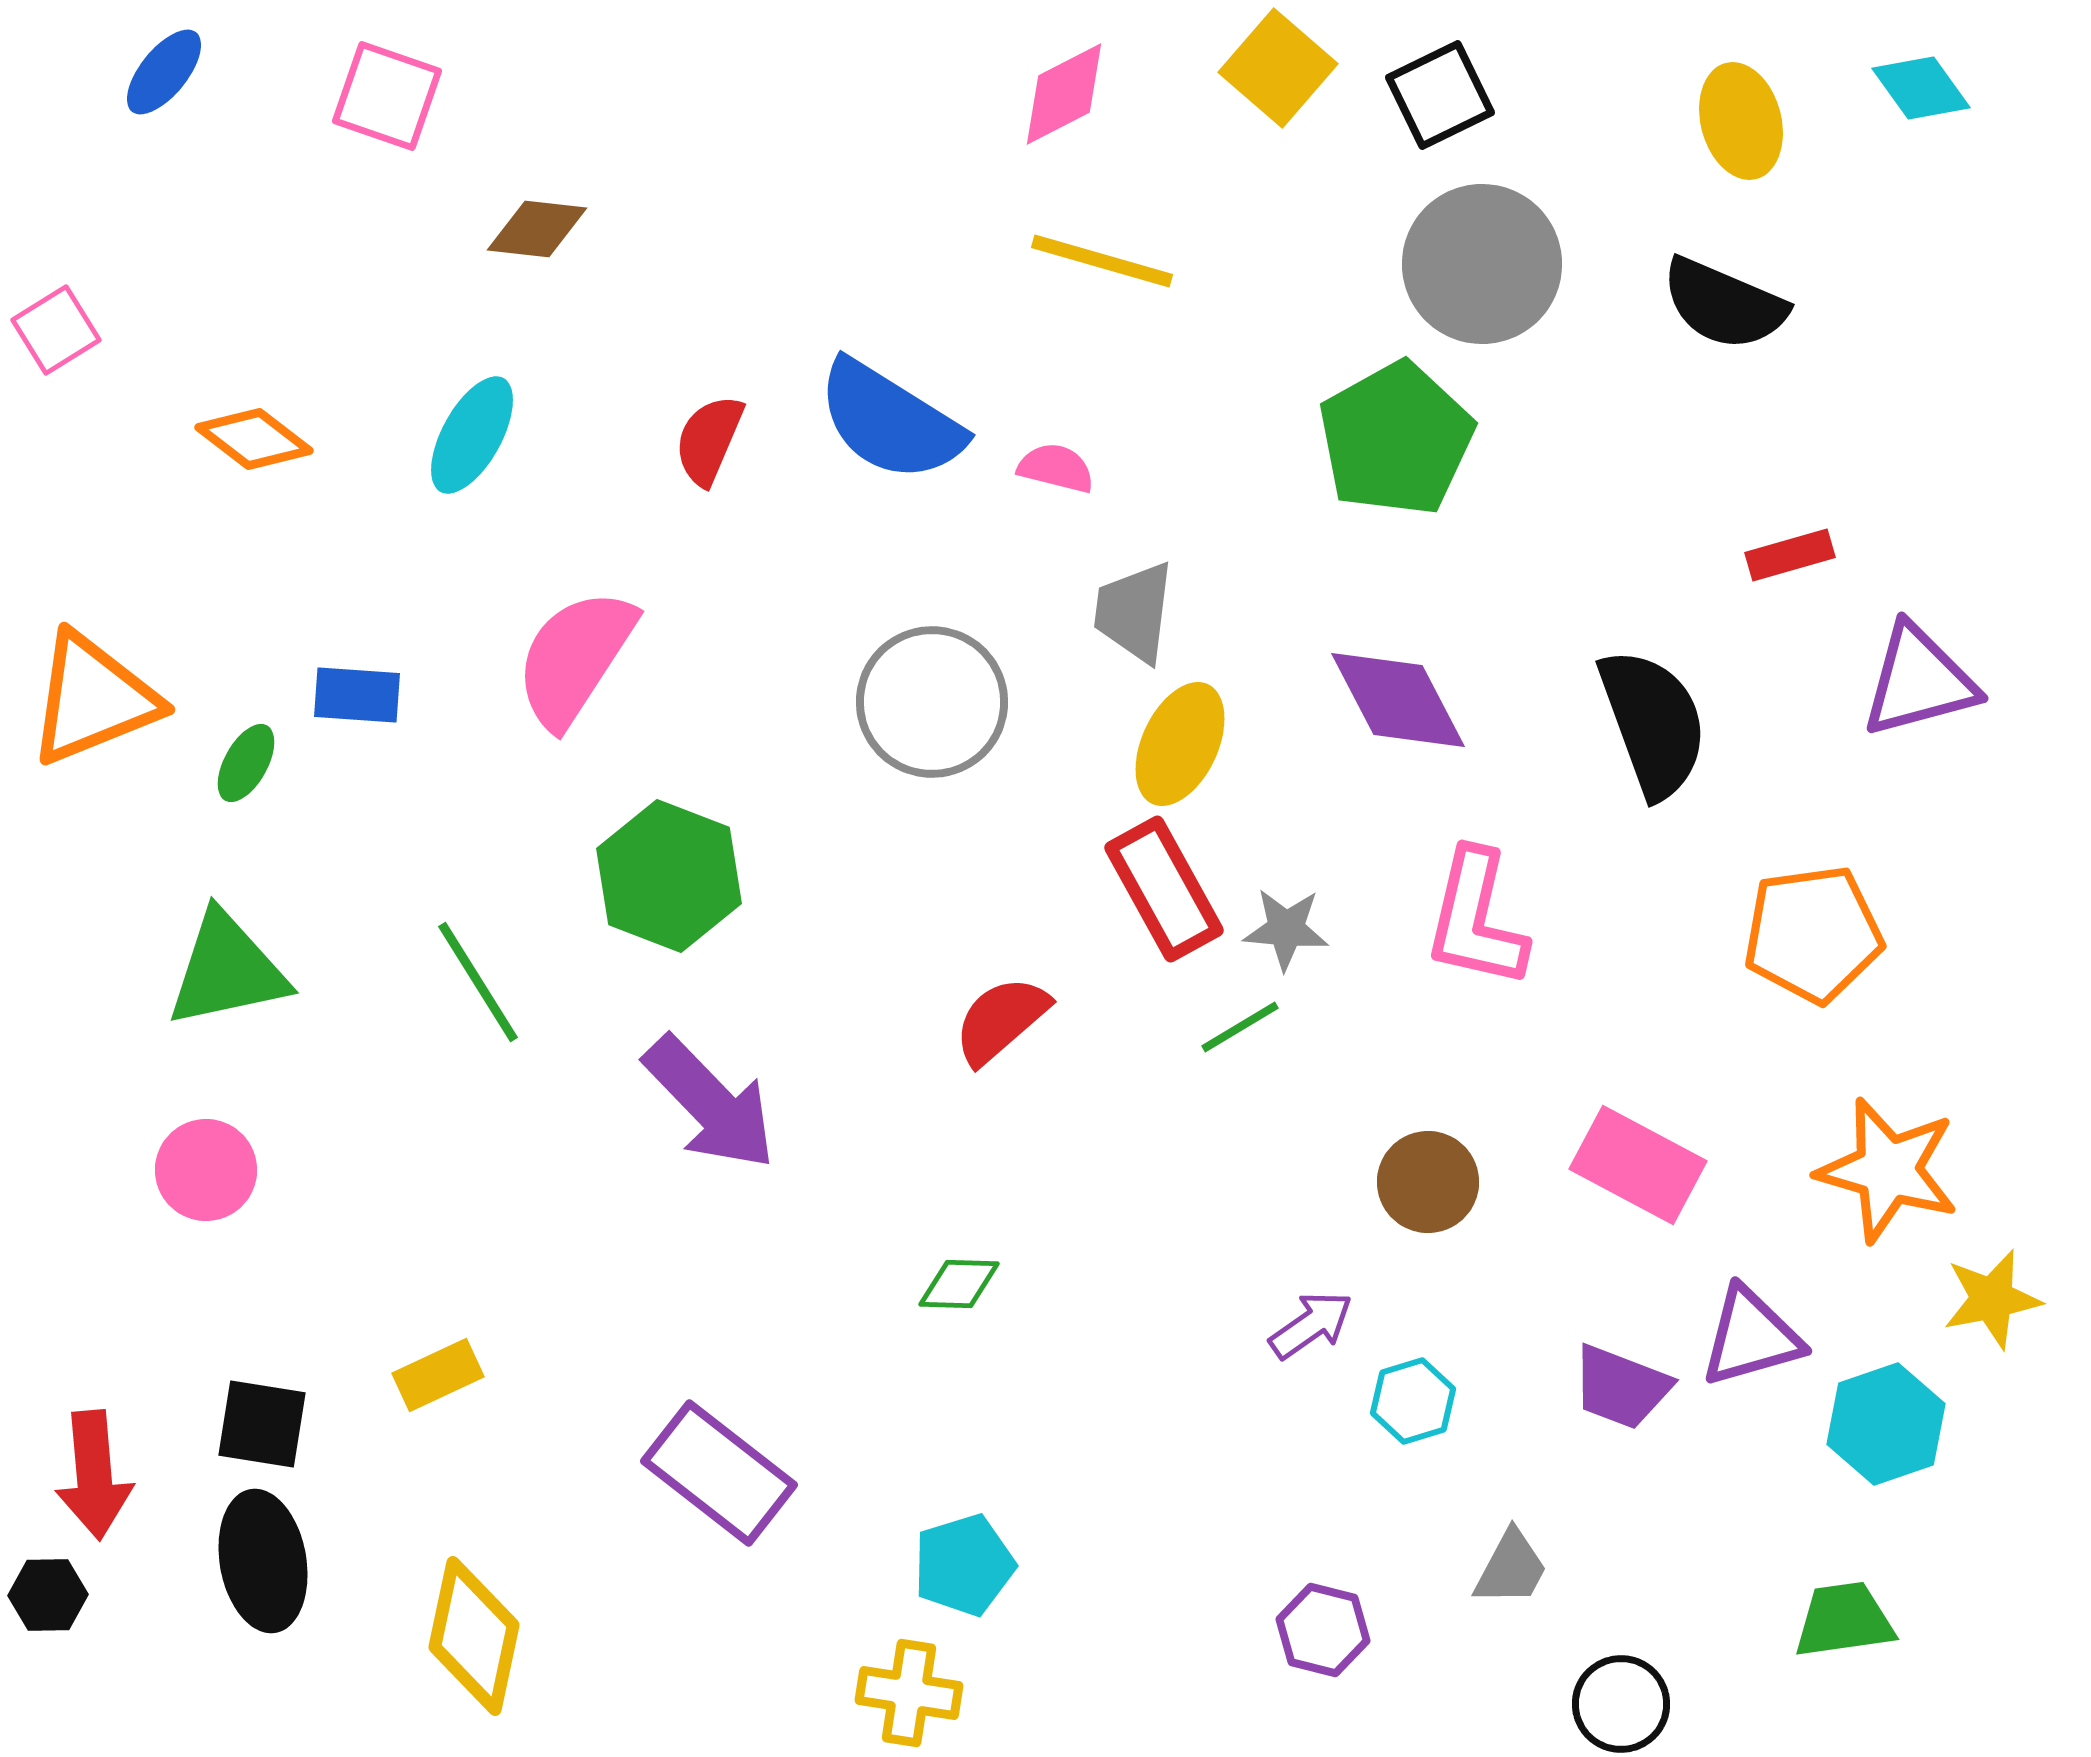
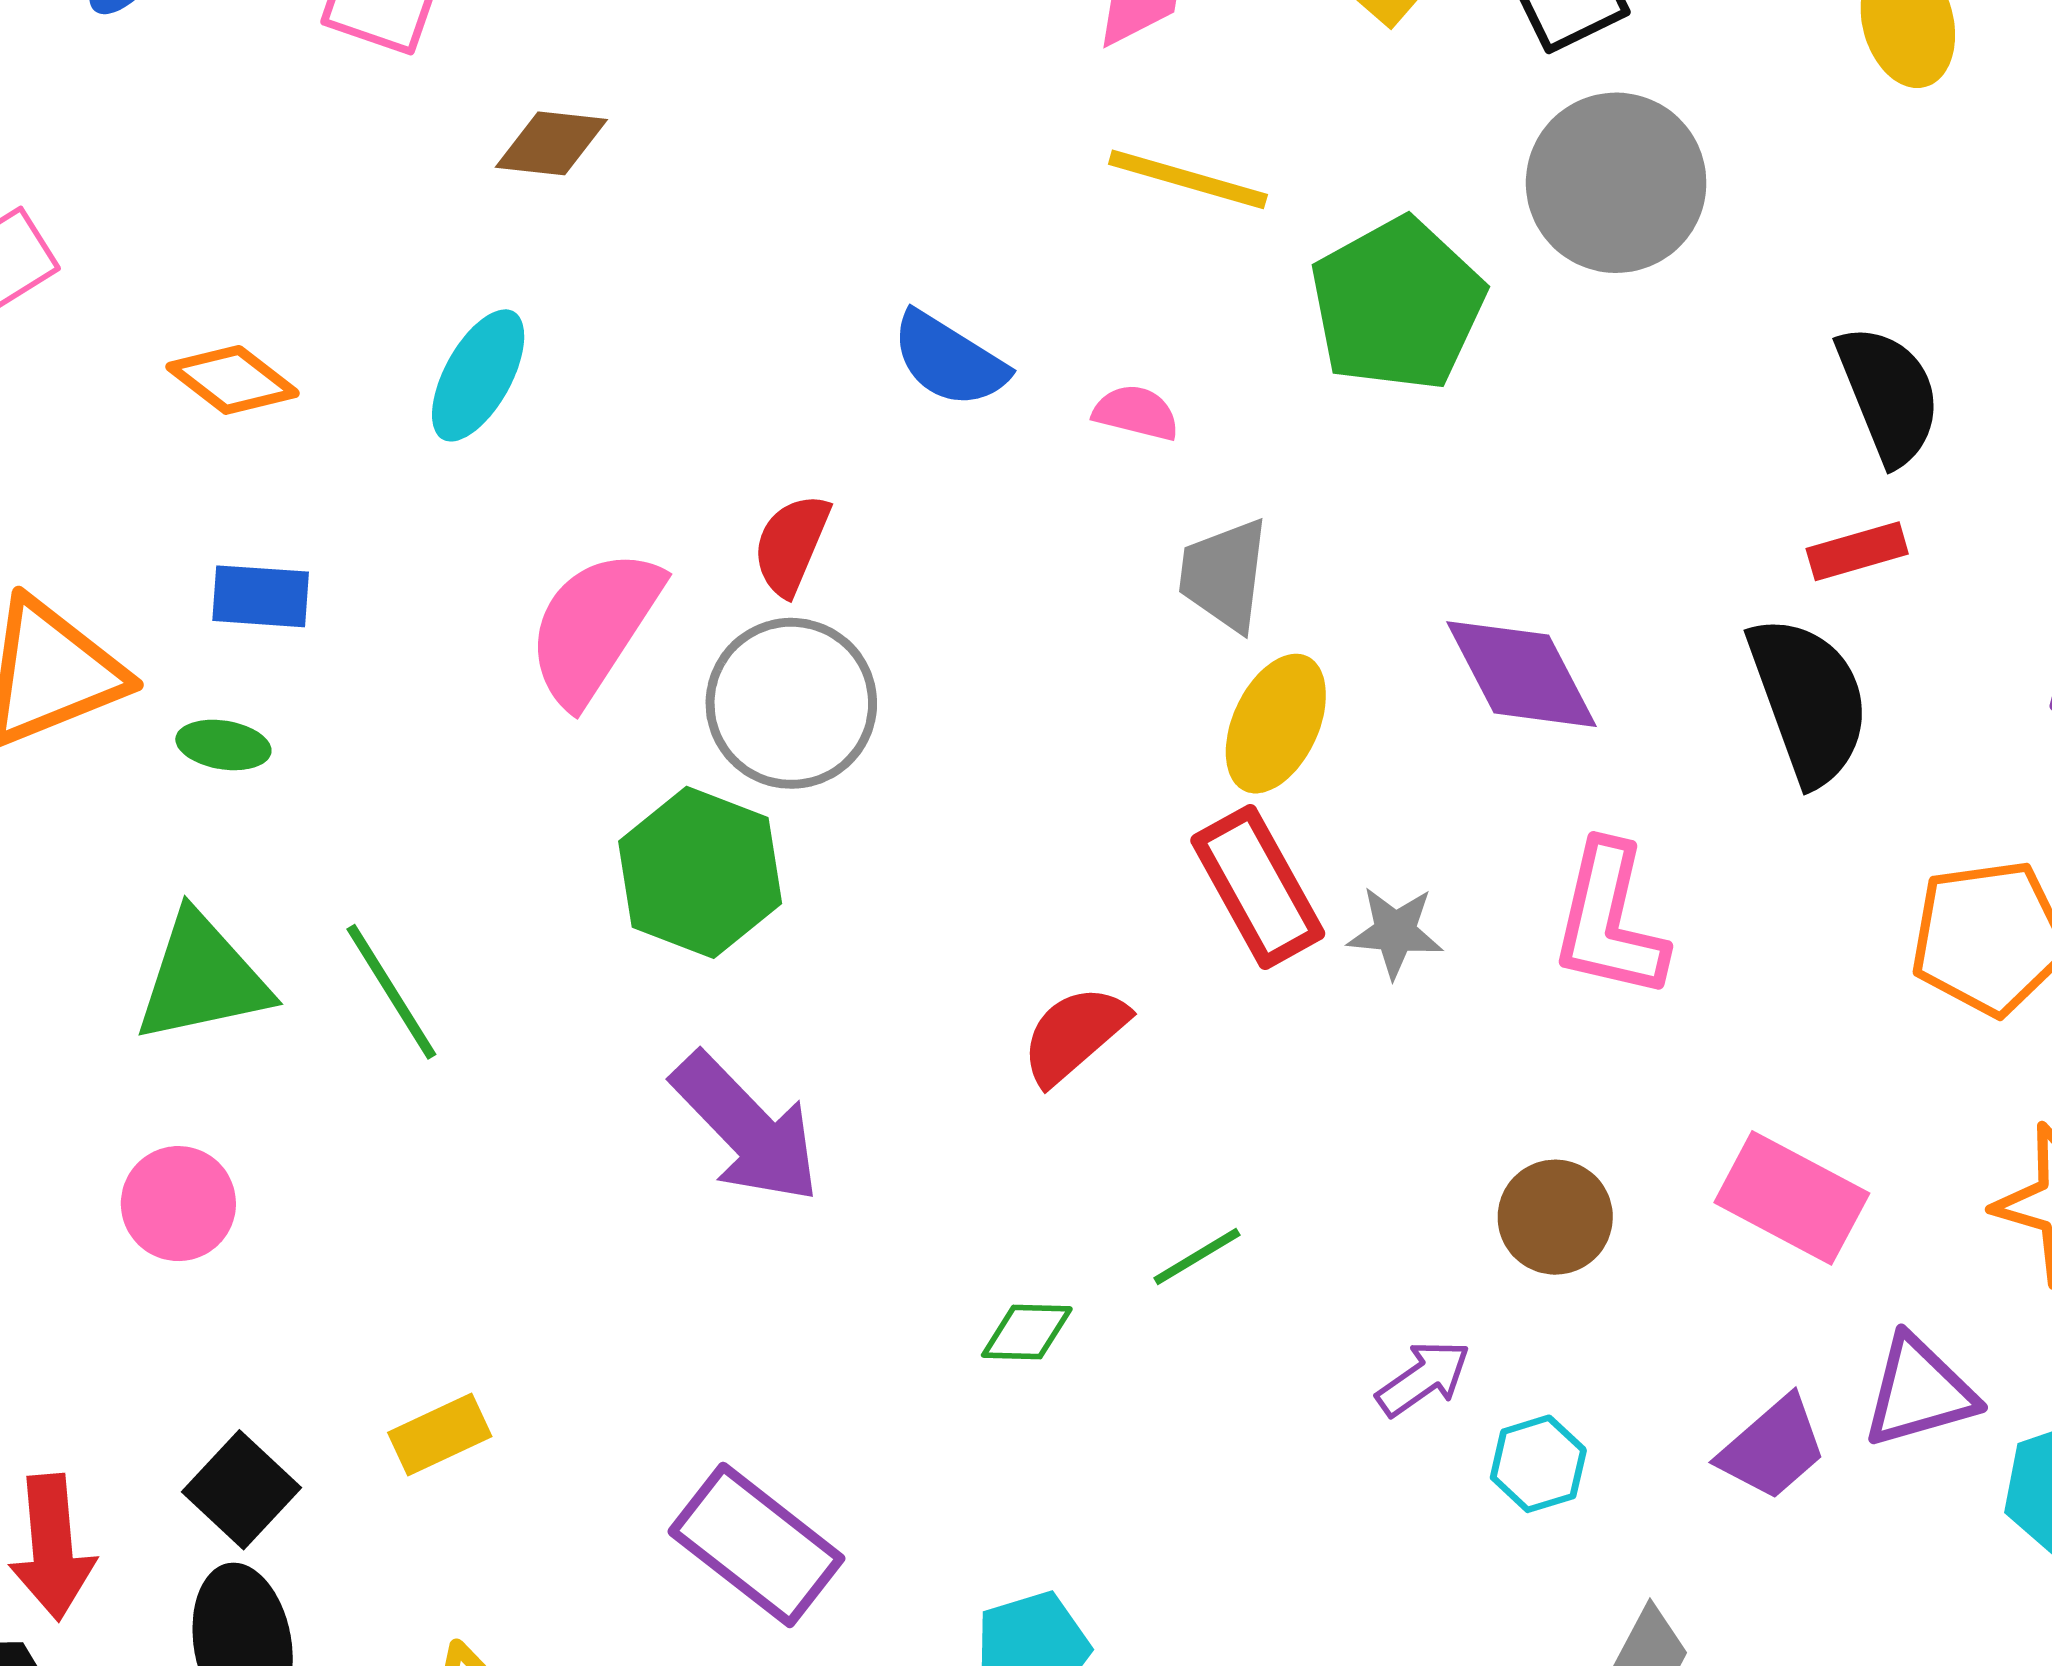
black semicircle: (1724, 304) -> (1889, 395), moved, turned -135
blue semicircle: (890, 421) -> (949, 360), size x0.7
green pentagon: (1396, 439) -> (1397, 304), moved
red semicircle: (709, 440) -> (791, 544), moved
red rectangle: (1790, 555) -> (1857, 551), moved
blue rectangle: (357, 695) -> (261, 596), moved
gray circle: (932, 702) -> (791, 703), moved
green ellipse: (246, 763) -> (223, 745), turned 70
green line: (478, 982) -> (391, 992), moved
green line: (1240, 1027) -> (1197, 1257), moved
purple trapezoid: (1621, 1387) -> (1773, 1448), turned -62
black square: (262, 1424) -> (242, 1490), turned 34

